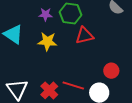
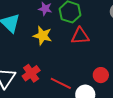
red cross: (49, 90) -> (31, 73), moved

